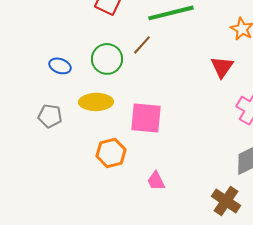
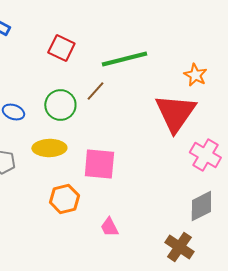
red triangle: (222, 67) -> (175, 113), size x1.8

